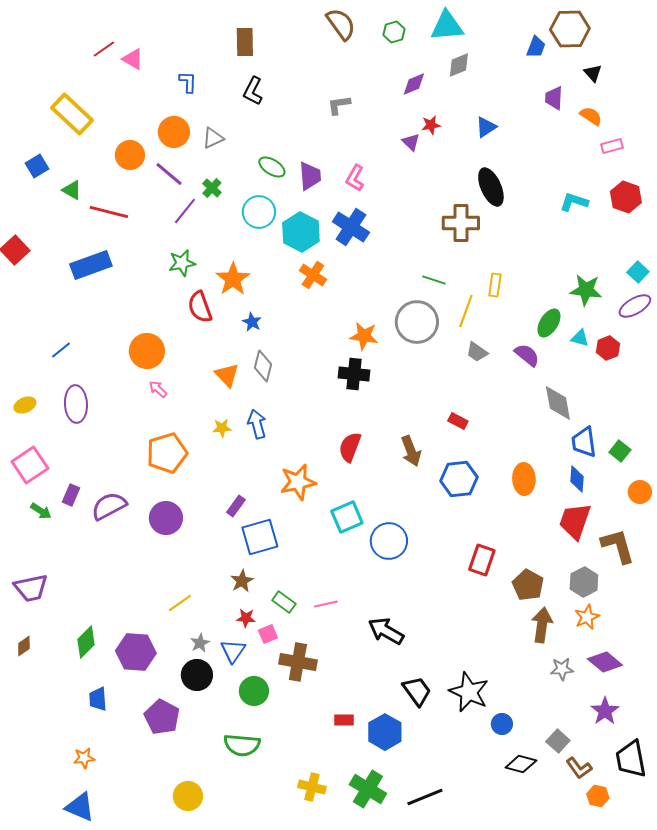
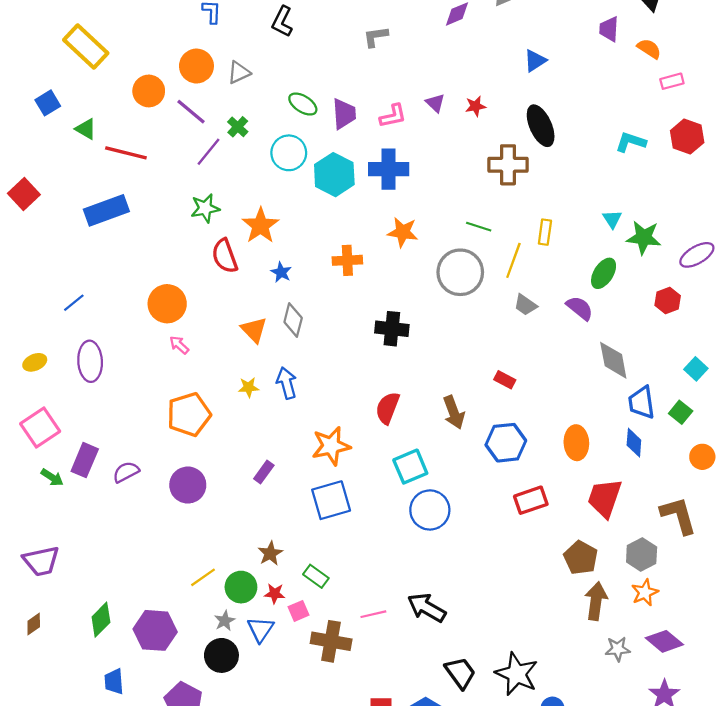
red star: (431, 125) -> (475, 106), moved
purple triangle: (411, 142) -> (435, 103), moved
pink L-shape: (355, 178) -> (393, 116), turned -132
blue cross: (351, 227) -> (389, 169), turned -33
cyan square: (638, 272) -> (696, 369), moved
orange cross: (313, 275) -> (347, 260), moved, turned -36
orange star: (364, 336) -> (403, 232), moved
cyan triangle: (580, 338) -> (612, 219), moved, turned 42
purple rectangle: (71, 495) -> (85, 460), size x1.4
purple semicircle: (109, 506) -> (126, 472), size x0.7
cyan square: (347, 517) -> (410, 467), moved
red trapezoid: (575, 521) -> (605, 498), moved
blue square: (260, 537) -> (331, 500), moved
red rectangle: (482, 560) -> (531, 500), moved, turned 52
pink line: (326, 604) -> (373, 614), moved
green circle: (254, 691) -> (241, 587), moved

